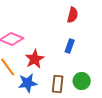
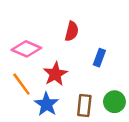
red semicircle: (73, 15) -> (72, 31), moved
blue star: (28, 83) -> (47, 104), turned -30

